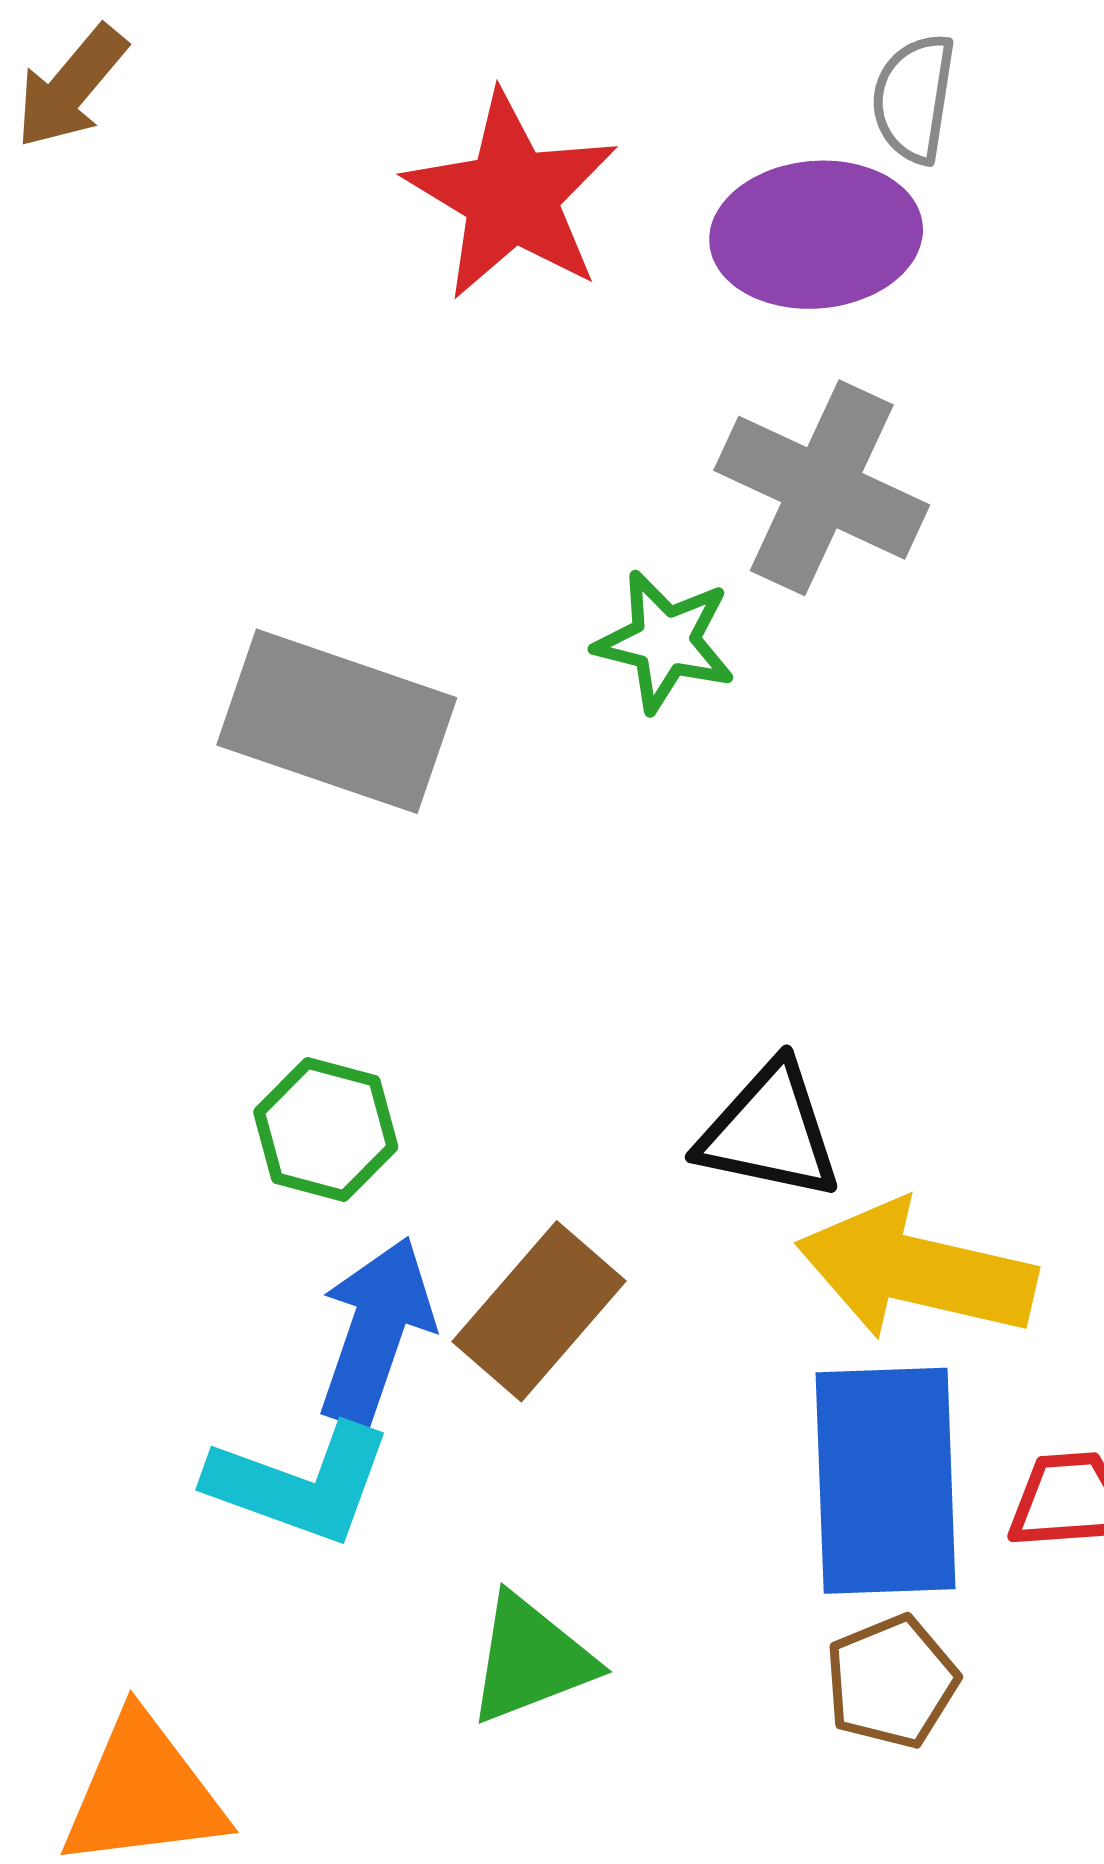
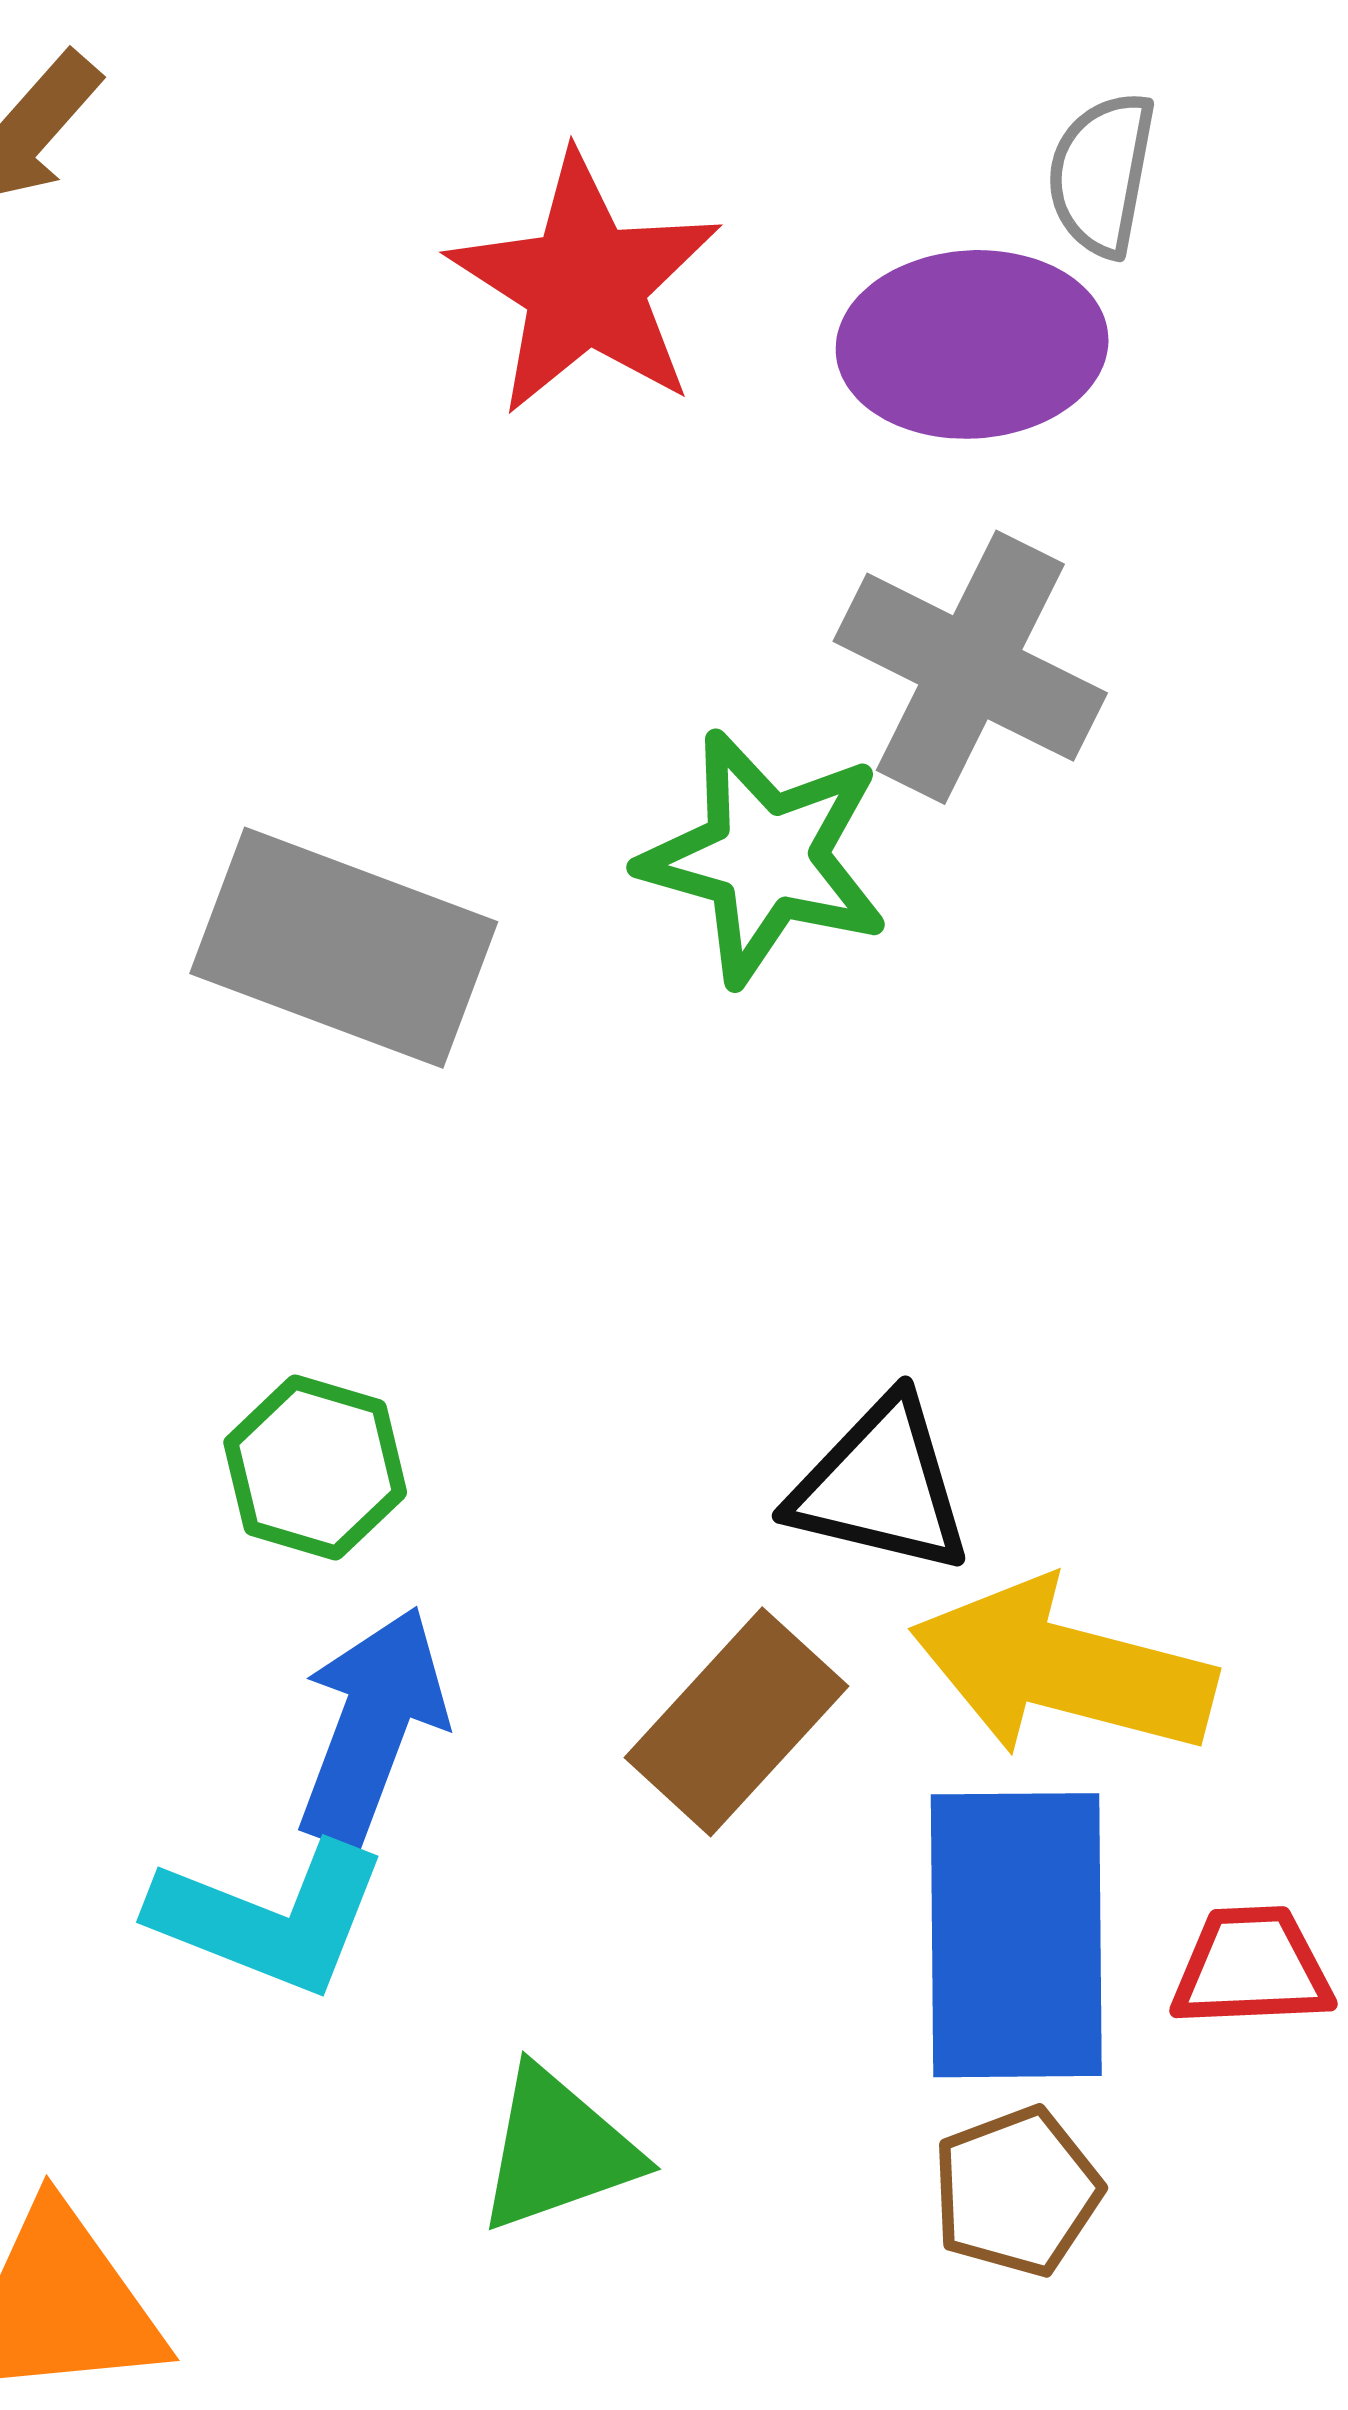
green star: (665, 641) -> (765, 858), size x1.4
brown rectangle: (539, 1311) -> (736, 1722), moved

